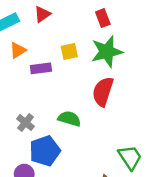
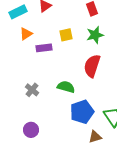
green star: (107, 52) -> (95, 35), size x0.7
blue pentagon: (45, 151) -> (82, 112), moved

